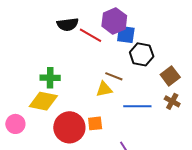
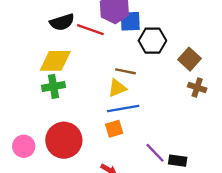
yellow diamond: (43, 101) -> (55, 61), moved
blue line: (137, 106) -> (123, 109), moved
red circle: (69, 127) -> (64, 140), moved

